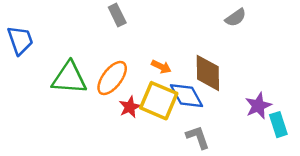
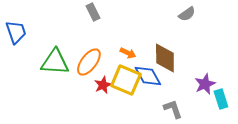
gray L-shape: (198, 137) -> (173, 109), moved

